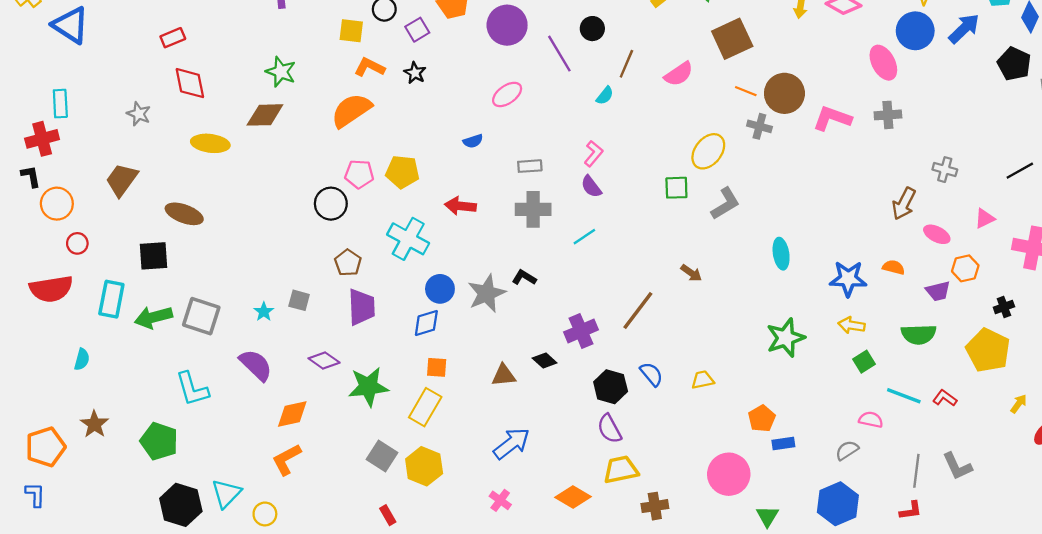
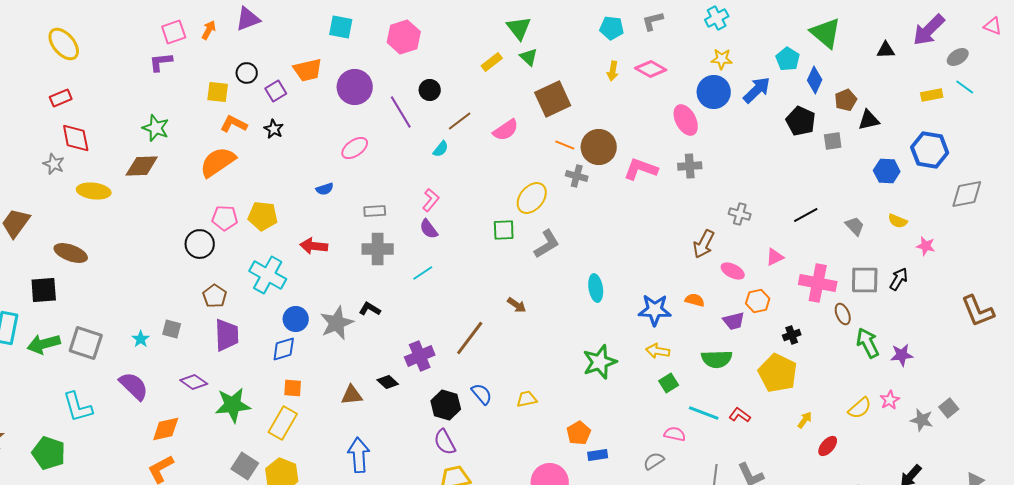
brown line: (626, 64) -> (460, 121), turned 30
gray star: (139, 114) -> (54, 164), moved
blue arrow: (512, 444) -> (359, 455), turned -56

